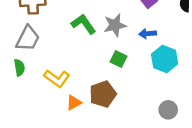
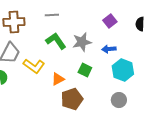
yellow L-shape: (57, 78) -> (34, 66), moved
orange triangle: (74, 103) -> (58, 79), moved
gray circle: (168, 110) -> (119, 100), moved

